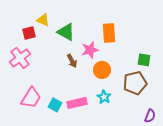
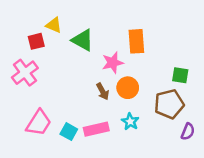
brown arrow: (72, 61) -> (103, 91), moved
purple semicircle: (150, 116) -> (188, 132), moved

